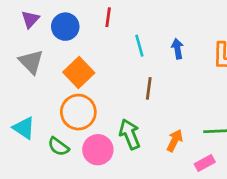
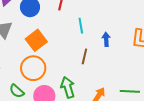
blue arrow: (177, 49) -> (106, 39), moved

